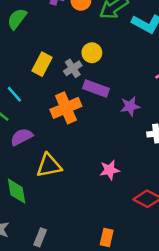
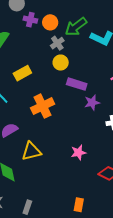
yellow rectangle: (42, 64) -> (22, 73), turned 36
gray cross: (73, 68) -> (57, 43), moved
purple rectangle: (96, 89) -> (77, 84), moved

